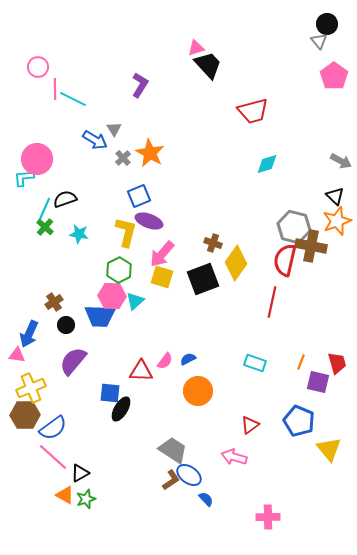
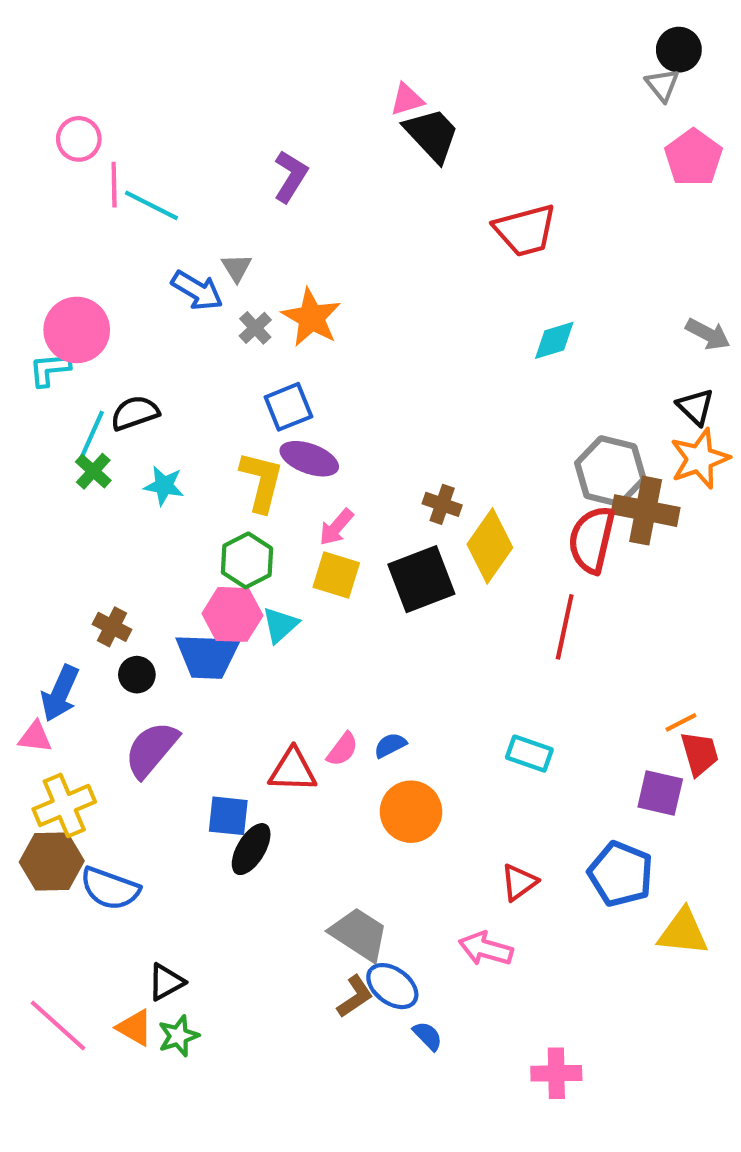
pink arrow: (162, 254) -> (336, 527), size x0.7
brown cross: (54, 302) -> (112, 627), turned -30
orange line: (301, 362) -> (681, 722), moved, turned 42
blue semicircle: (53, 428) -> (110, 888), turned 56
yellow triangle: (329, 449) -> (683, 932), turned -44
pink line: (53, 457) -> (58, 1026), moved

